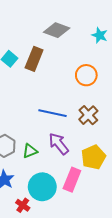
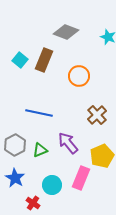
orange circle: (86, 75) -> (79, 76), moved
blue line: (52, 113) -> (39, 113), moved
cyan circle: (42, 187) -> (52, 185), size x0.7

